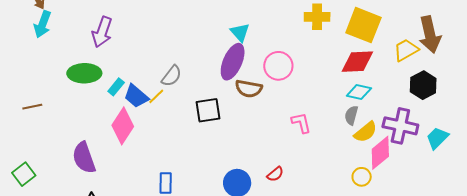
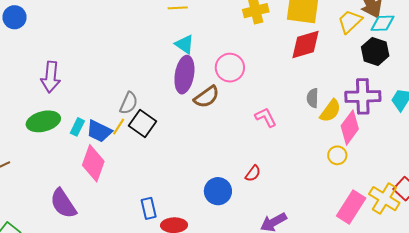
brown semicircle: (249, 89) -> (207, 97), turned -32
cyan diamond: (359, 92) -> (382, 23), moved
black square: (208, 110) -> (142, 123), moved, turned -32

